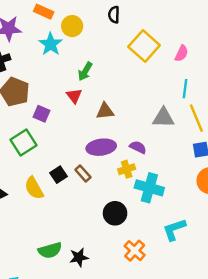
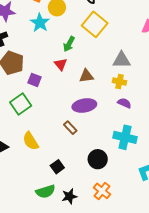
yellow square: (144, 46) -> (95, 24), moved
gray triangle: (163, 118) -> (122, 60), moved
purple semicircle: (138, 147) -> (124, 103), moved
yellow cross: (127, 169) -> (119, 82), moved, turned 32
black square: (58, 175) -> (57, 167), moved
orange cross: (135, 251) -> (102, 191), moved

